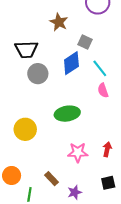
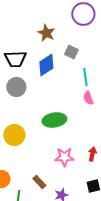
blue diamond: (71, 63) -> (46, 65), moved
cyan line: (100, 68) -> (85, 77), turned 30
gray circle: (38, 74) -> (16, 87), moved

